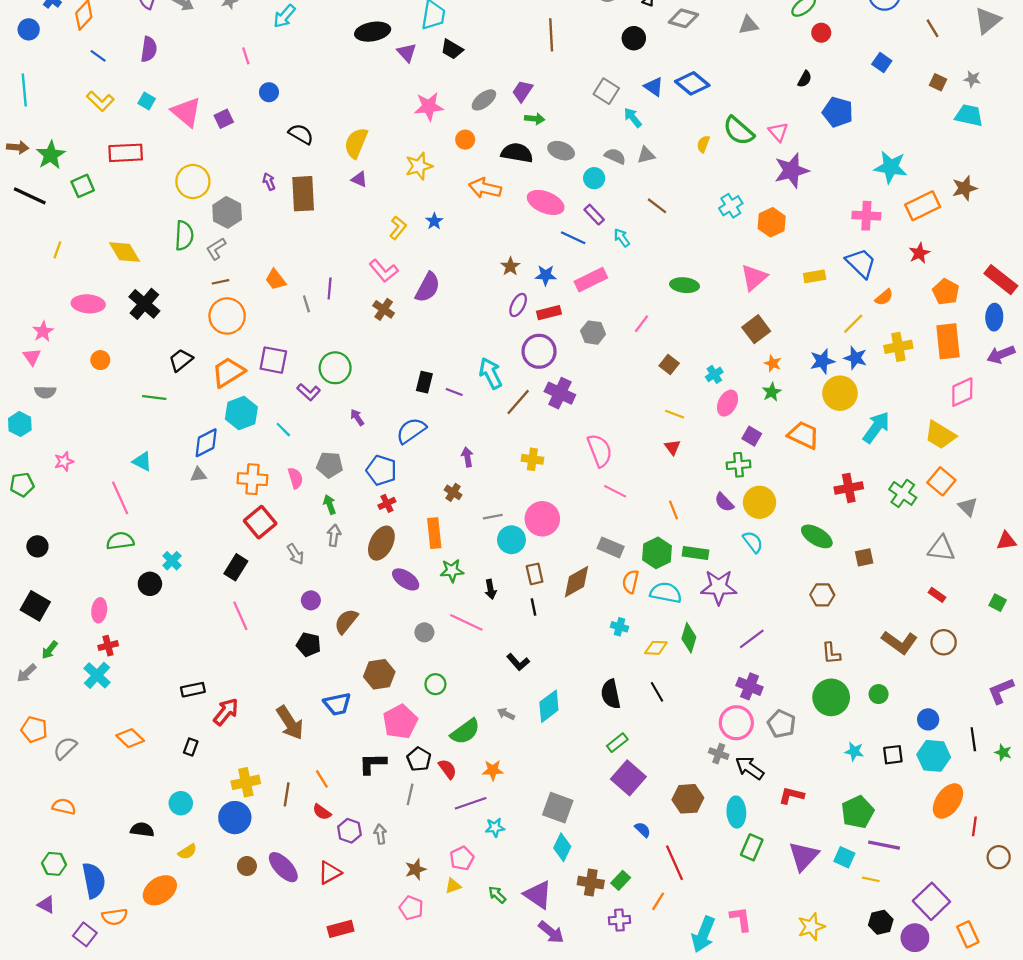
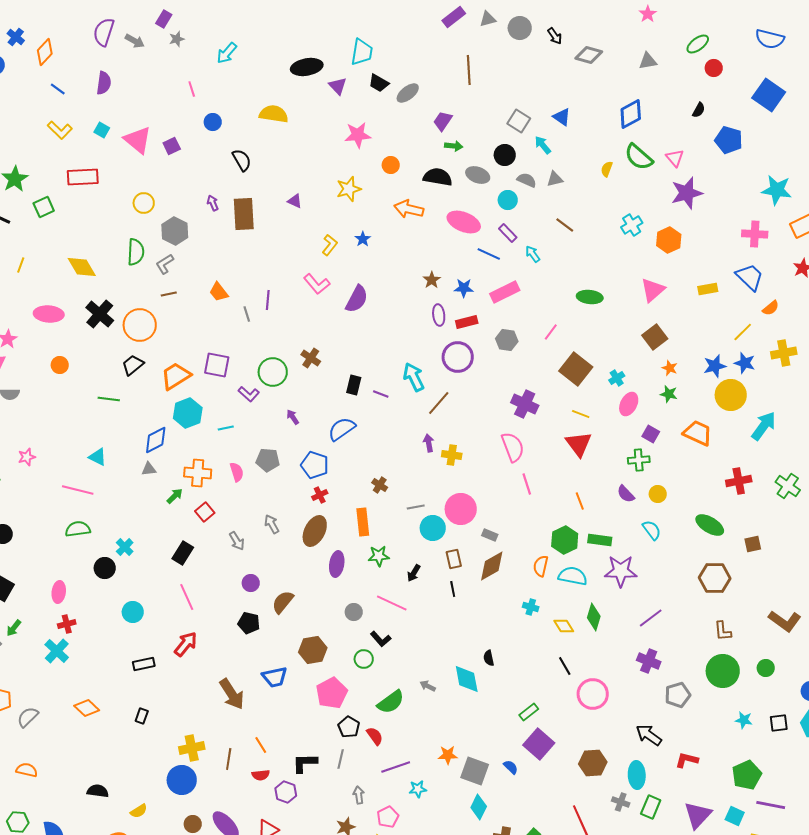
black circle: (634, 38) -> (505, 155), moved
blue square: (882, 62) -> (769, 95), size x1.8
blue diamond: (692, 83) -> (631, 114), moved, turned -68
gray ellipse: (484, 100) -> (408, 93), moved
black semicircle: (301, 134) -> (242, 160), turned 30
yellow semicircle: (356, 143) -> (274, 114), moved, turned 76
yellow circle: (193, 182) -> (144, 203), size x0.7
purple ellipse: (518, 305) -> (439, 315), turned -35
brown cross: (384, 309) -> (311, 358), moved
orange circle: (227, 316) -> (140, 325), moved
brown square: (669, 364) -> (576, 369), size x1.8
green star: (772, 392) -> (669, 394), turned -30
purple cross: (560, 393) -> (525, 404), moved
cyan line: (283, 430) -> (226, 428), turned -56
red triangle: (672, 447) -> (579, 444), size x1.8
purple arrow: (467, 457) -> (429, 443), moved
pink line: (615, 491) -> (527, 484), turned 45
pink line: (120, 498) -> (78, 490), turned -52
yellow circle: (759, 502) -> (658, 494), size x0.6
green arrow: (330, 504) -> (175, 496), moved, turned 66
red square: (260, 522) -> (205, 512), size x0.7
gray arrow: (334, 535) -> (272, 524), turned -36
gray rectangle: (611, 547) -> (490, 535), moved, size x0.7
purple ellipse: (406, 579) -> (337, 564), turned 65
black arrow: (491, 589) -> (414, 573), turned 42
brown hexagon: (822, 595) -> (715, 578), size x1.4
yellow diamond: (656, 648) -> (564, 626), turned 55
black L-shape: (518, 662) -> (381, 639), moved
black semicircle: (611, 694) -> (489, 658), moved, size x0.6
cyan diamond: (549, 706) -> (467, 679), turned -64
red arrow: (226, 712) -> (186, 644), moved
pink circle: (736, 723) -> (593, 694), moved
gray pentagon: (782, 724) -> (678, 695), turned 30
gray cross: (719, 754) -> (621, 802), moved
black L-shape: (373, 764) -> (305, 763), moved
orange star: (493, 770) -> (448, 755), moved
cyan circle: (181, 803) -> (133, 612), moved
red semicircle: (322, 812) -> (261, 775), turned -42
blue semicircle: (643, 830) -> (511, 767), moved
gray arrow: (380, 834) -> (359, 795), moved

